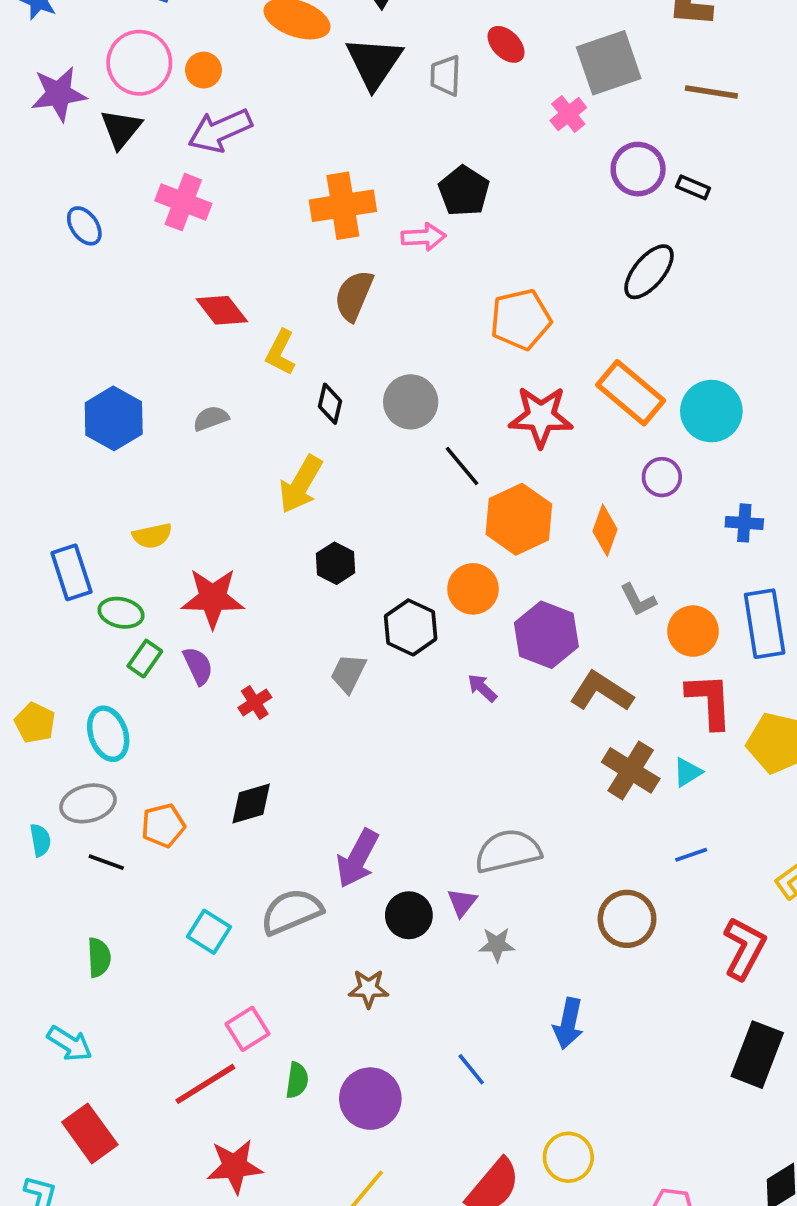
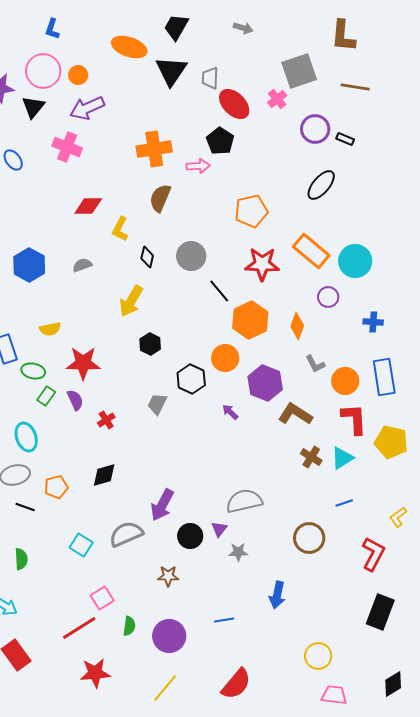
red ellipse: (506, 44) -> (234, 104), moved, size x1.5
red diamond: (222, 310) -> (88, 206), turned -52
brown cross: (631, 770) -> (311, 457), size x0.7
cyan triangle: (688, 772) -> (342, 458), size x1.4
blue line: (471, 1069) -> (224, 620), turned -60
yellow circle: (568, 1157) -> (318, 656), moved

